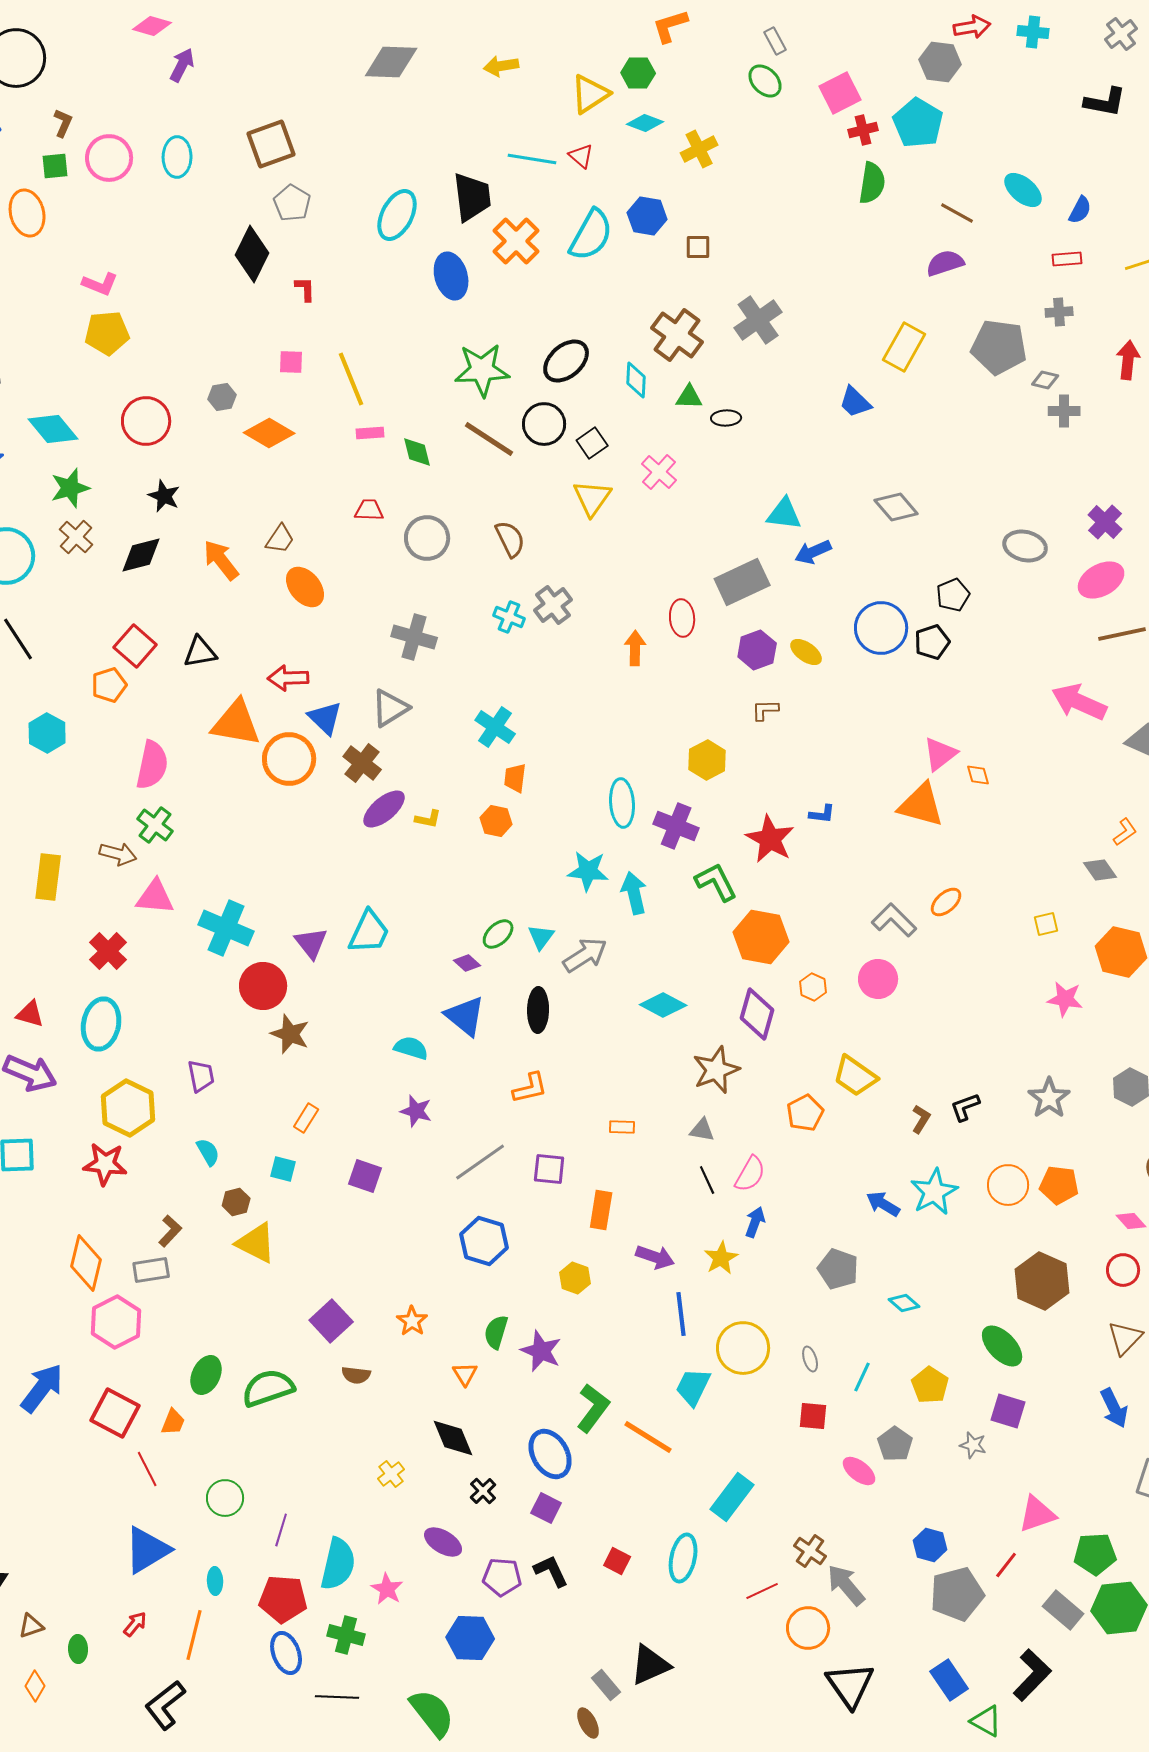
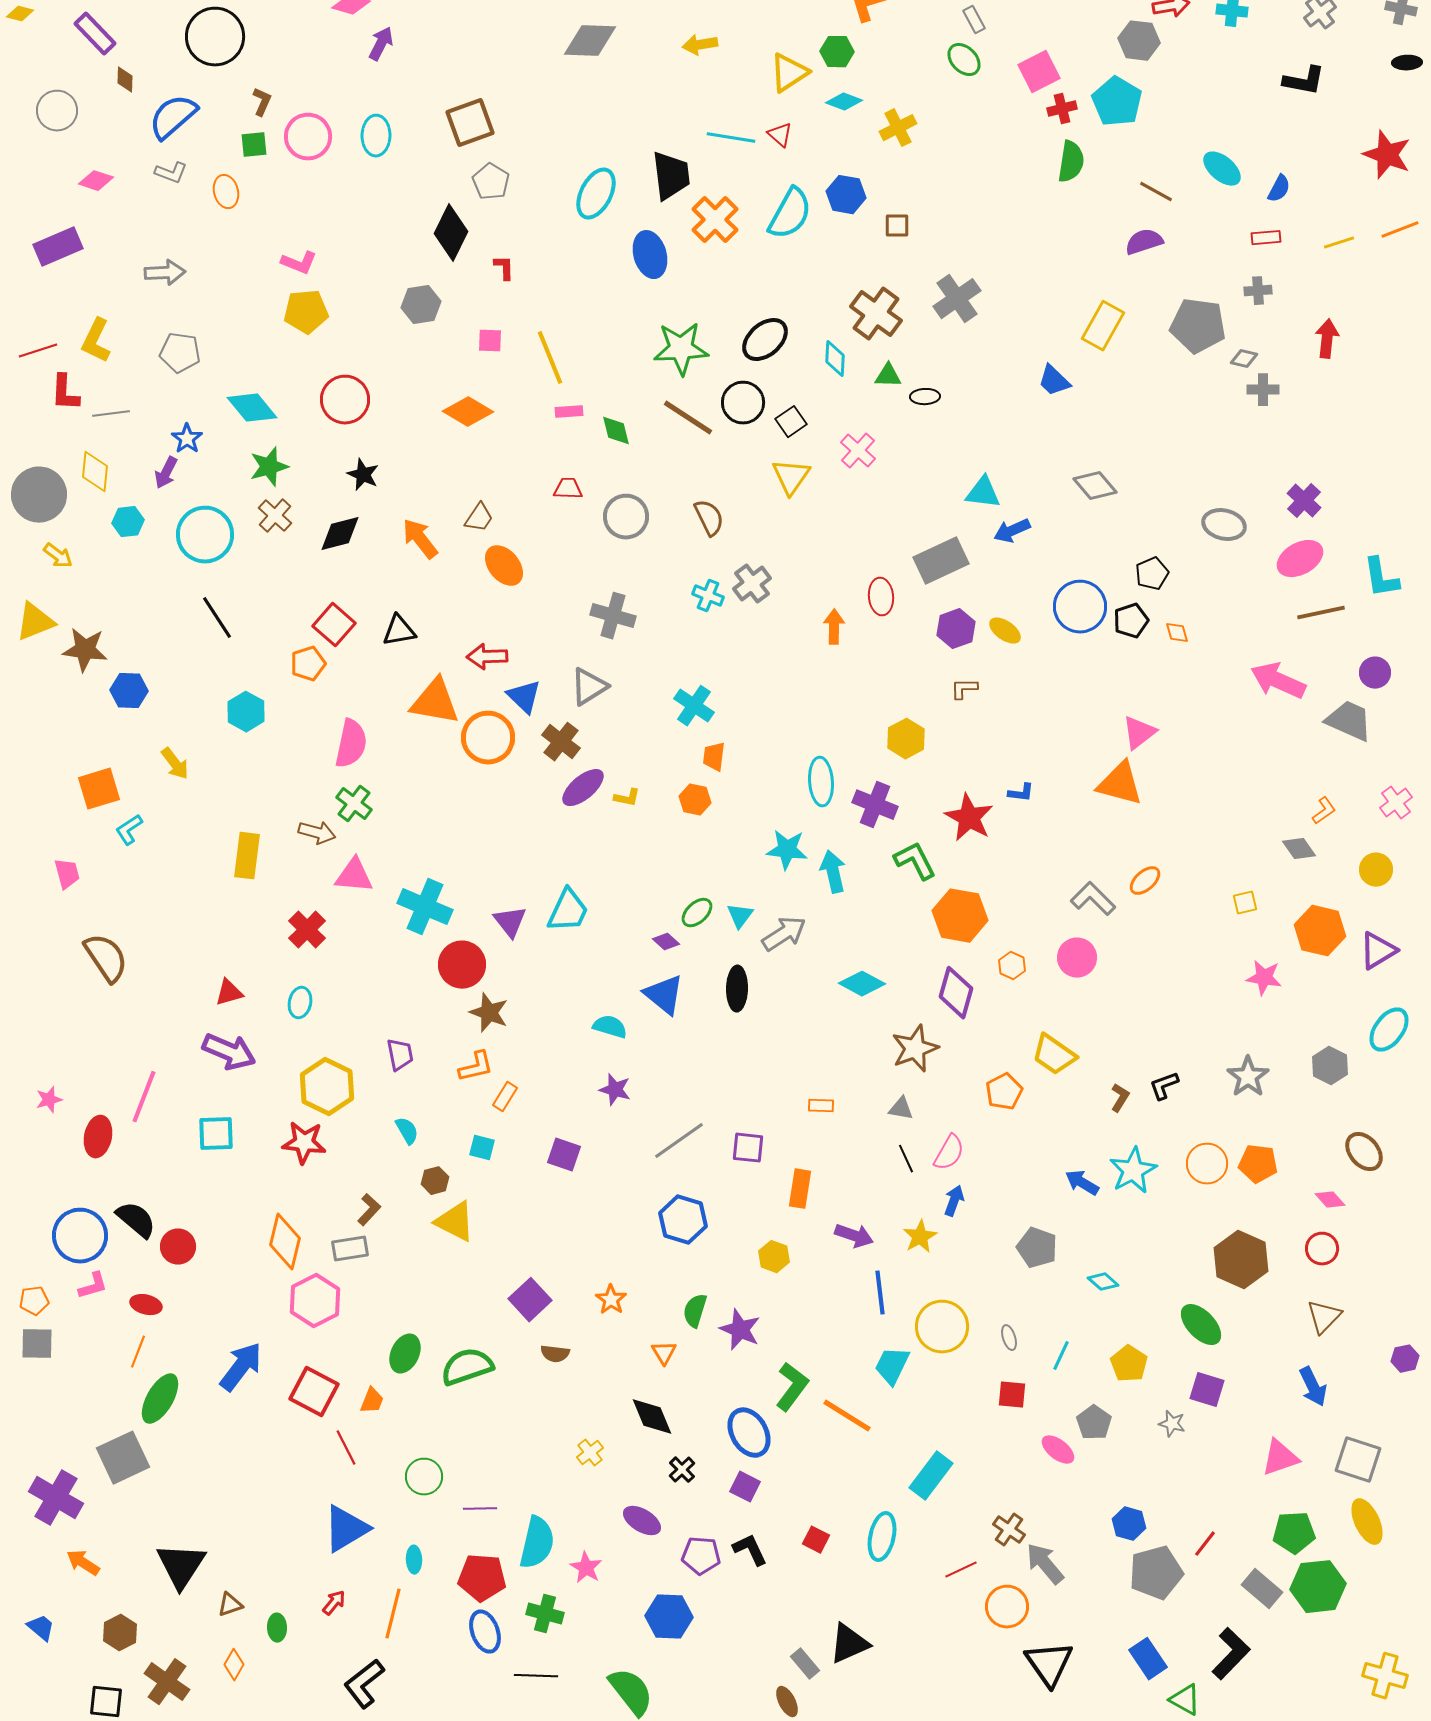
orange ellipse: (27, 213) -> (226, 192), size x0.7
gray hexagon: (222, 397) -> (421, 305), moved, size x1.4
orange diamond: (978, 775) -> (1177, 633), moved
red triangle: (30, 1014) -> (229, 993), turned -32
cyan ellipse: (101, 1024) -> (300, 1003), size x0.6
orange L-shape: (530, 1088) -> (476, 1067), moved
pink triangle: (1037, 1514) -> (1280, 1458), moved
purple line: (281, 1530) -> (480, 1509), turned 72

